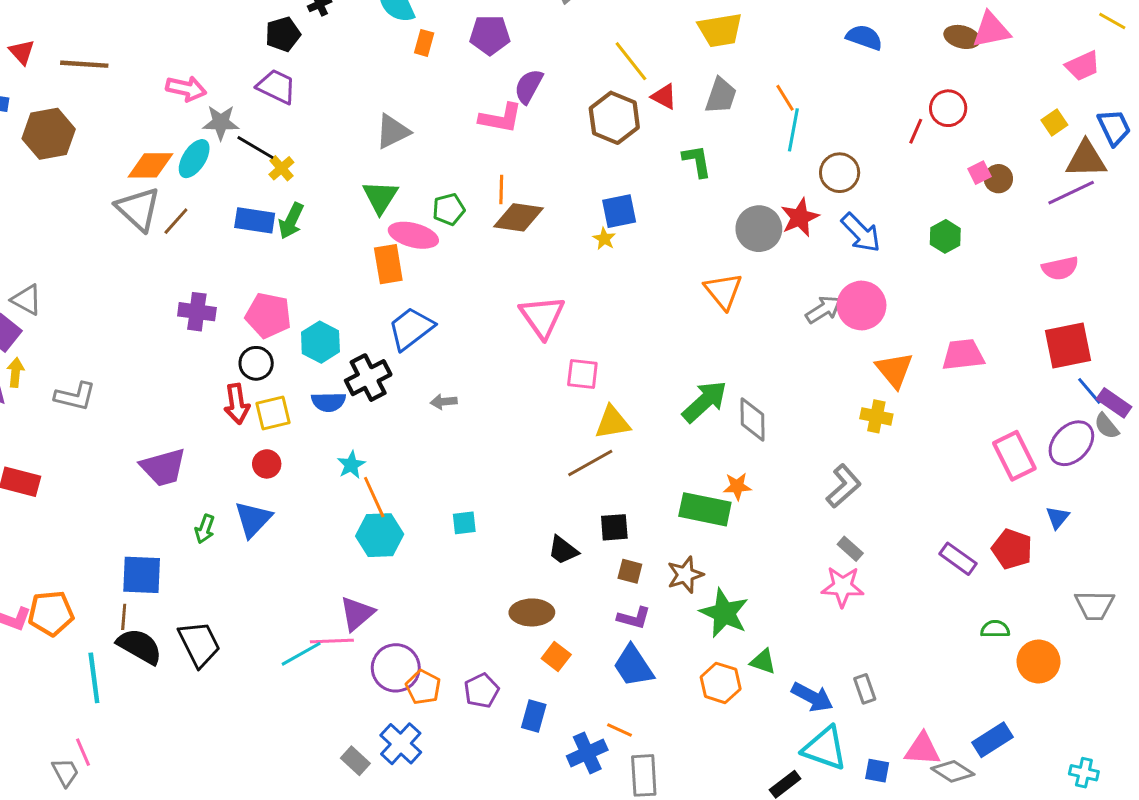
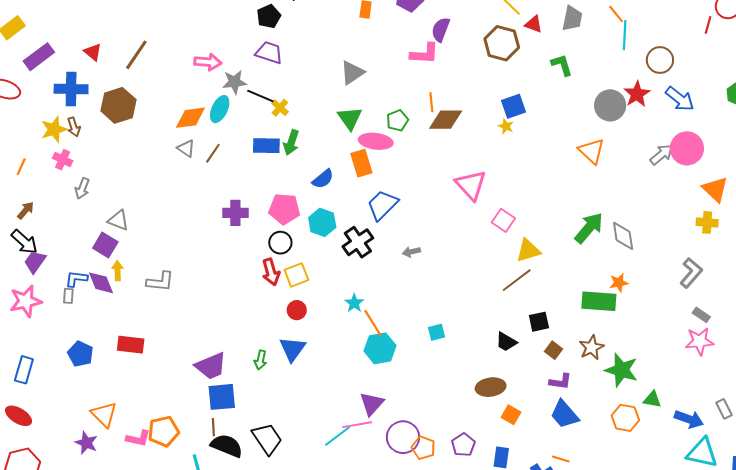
brown line: (84, 64) -> (136, 55), turned -52
gray triangle: (138, 209) -> (186, 148), size x0.6
pink square: (582, 374) -> (503, 220), turned 35
blue semicircle: (329, 402) -> (323, 179), moved, turned -30
purple trapezoid: (163, 467) -> (211, 366), moved
brown square: (630, 571) -> (554, 350), turned 30

